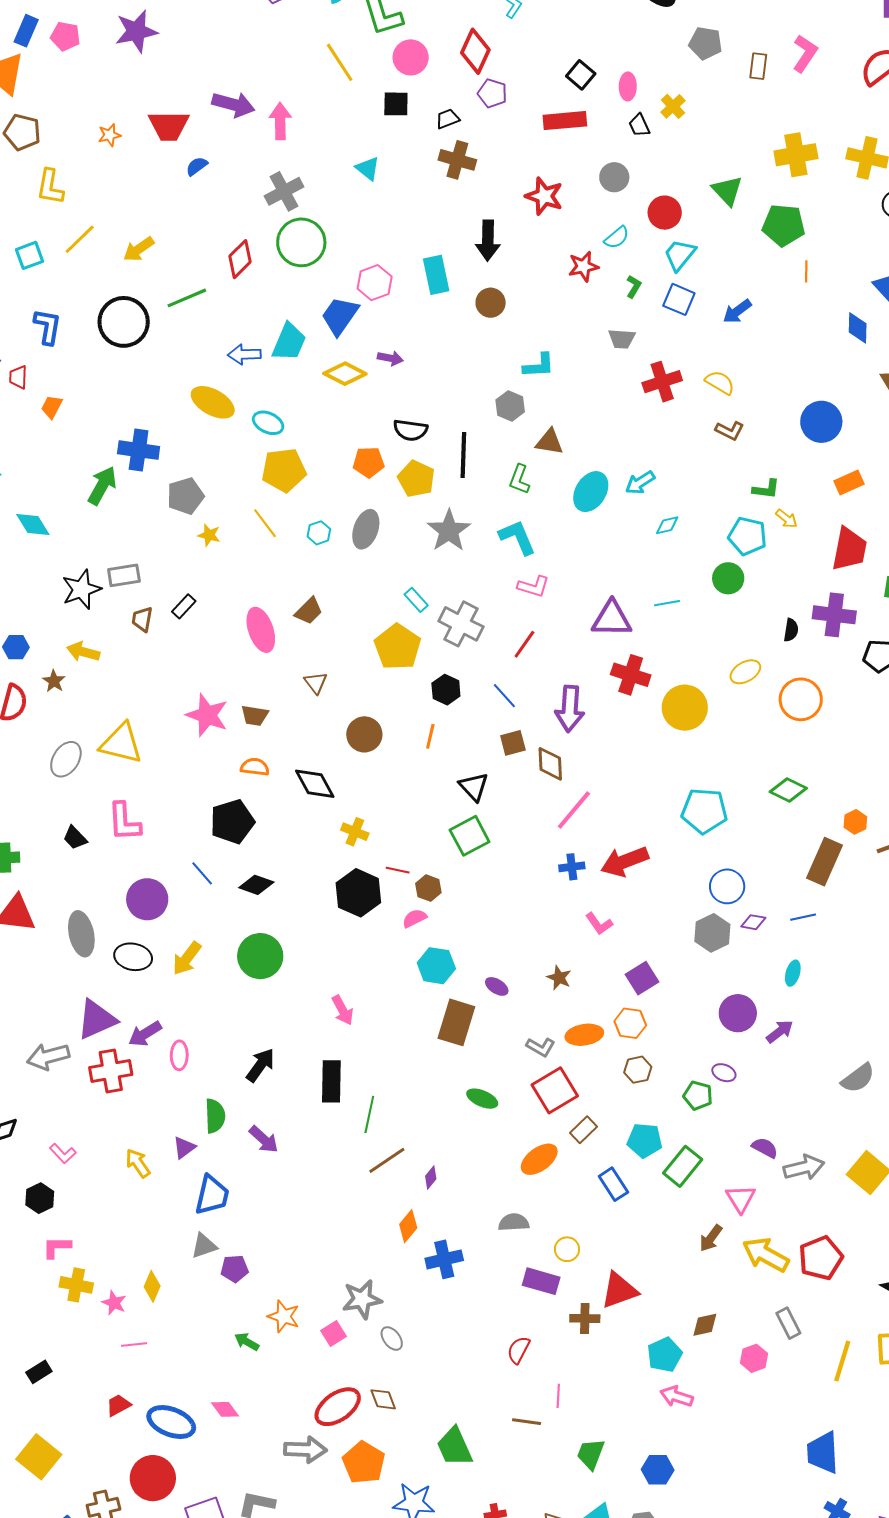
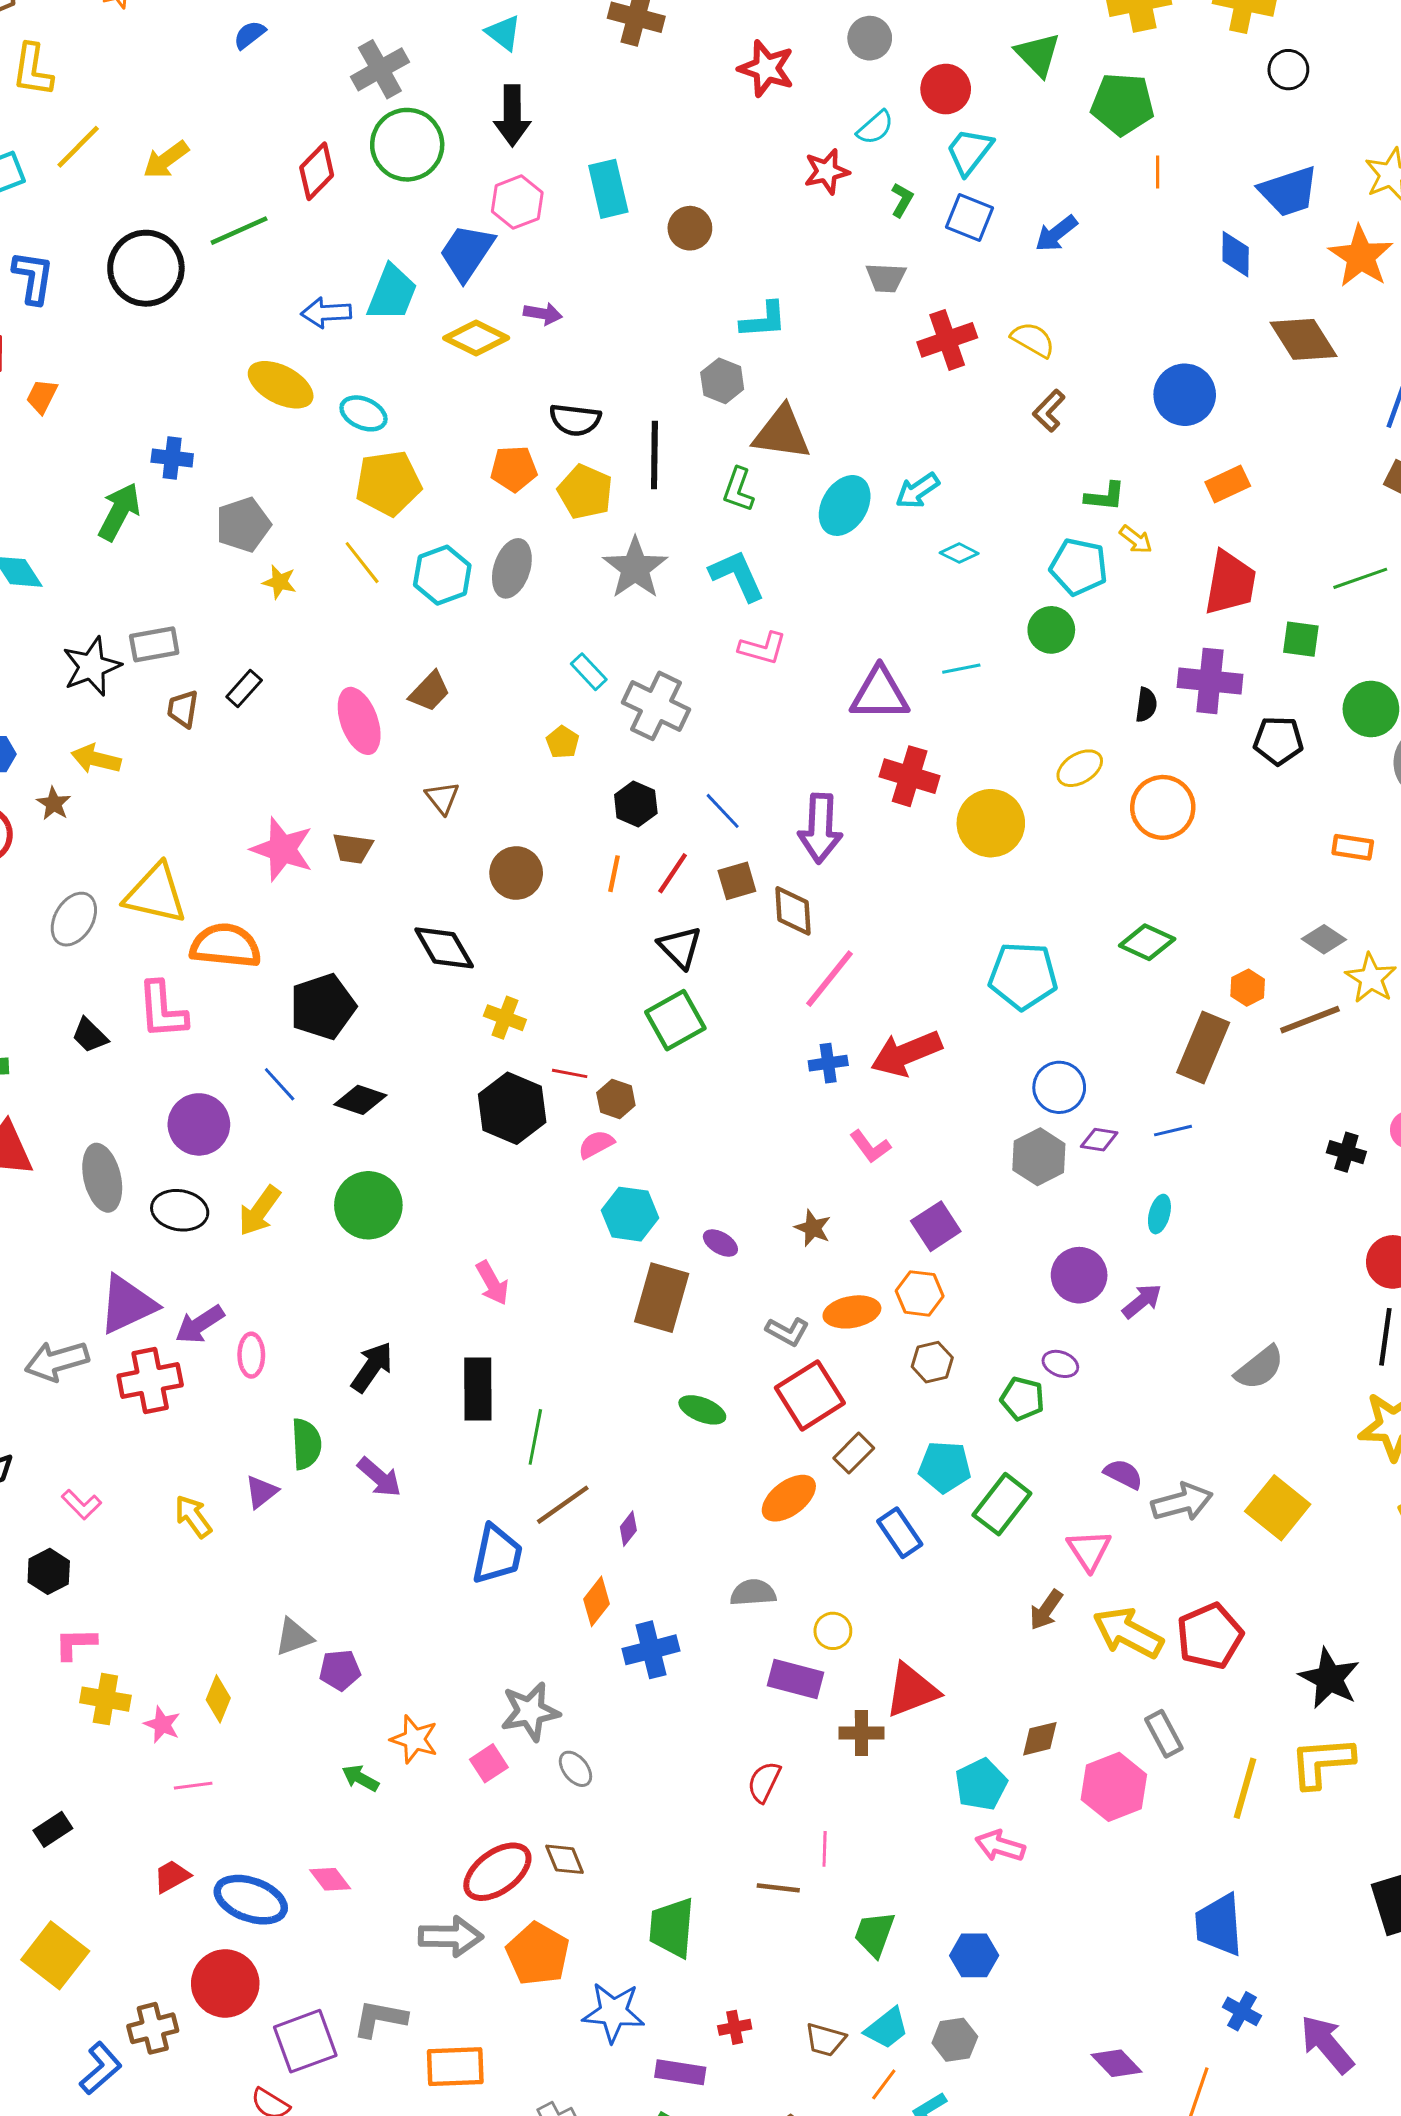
black arrow: (488, 240) -> (512, 116), moved
brown L-shape: (730, 431) -> (1049, 411), turned 108
brown triangle: (549, 442) -> (782, 433), size x1.4
blue cross: (139, 450) -> (172, 458), size x0.7
cyan diamond: (667, 525) -> (959, 553), turned 40
cyan hexagon: (319, 533) -> (442, 575), size x1.6
red line: (524, 644) -> (673, 873), moved
yellow pentagon: (398, 647) -> (563, 742), size x0.5
orange semicircle: (255, 767) -> (226, 946), moved, size x1.6
blue trapezoid: (212, 1195) -> (497, 1554), moved
pink hexagon: (754, 1358) -> (1114, 1787), size x1.6
green trapezoid: (454, 1447) -> (672, 1928), turned 30

